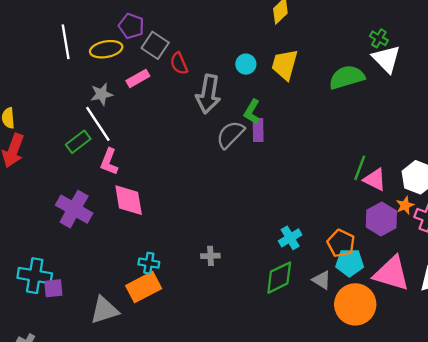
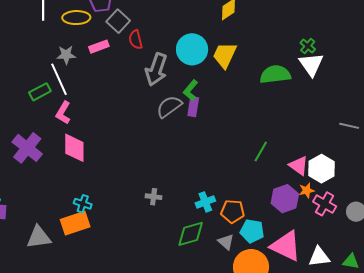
cyan circle: (246, 64) -> (192, 49), size x1.8
green line: (360, 168) -> (261, 151), moved
pink triangle: (375, 180) -> (299, 166), moved
orange pentagon: (341, 243) -> (233, 211), moved, turned -30
gray cross: (210, 256) -> (154, 197), moved

